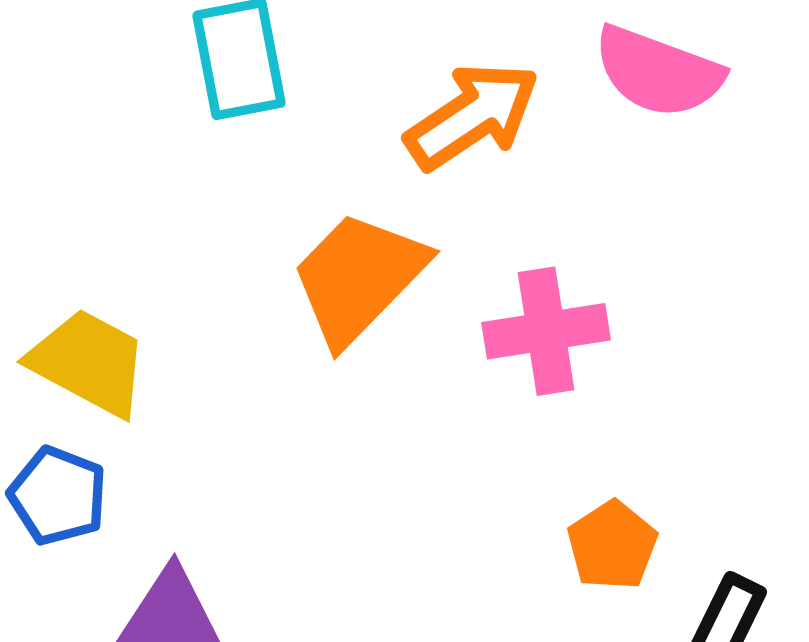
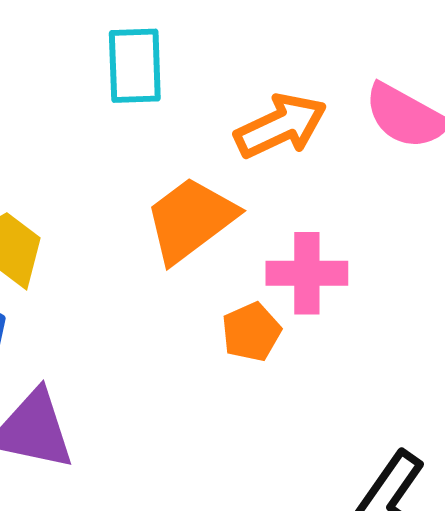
orange pentagon: (612, 545) -> (251, 332), moved

